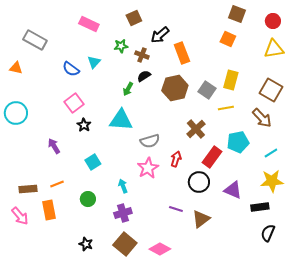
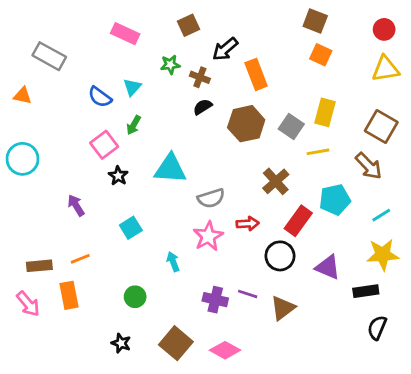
brown square: (237, 14) -> (315, 21), moved
green arrow: (128, 89) -> (134, 125), moved
red arrow: (176, 159) -> (248, 224), turned 70
green circle: (88, 199) -> (135, 297), moved
purple cross: (123, 213) -> (215, 300), moved, turned 30

